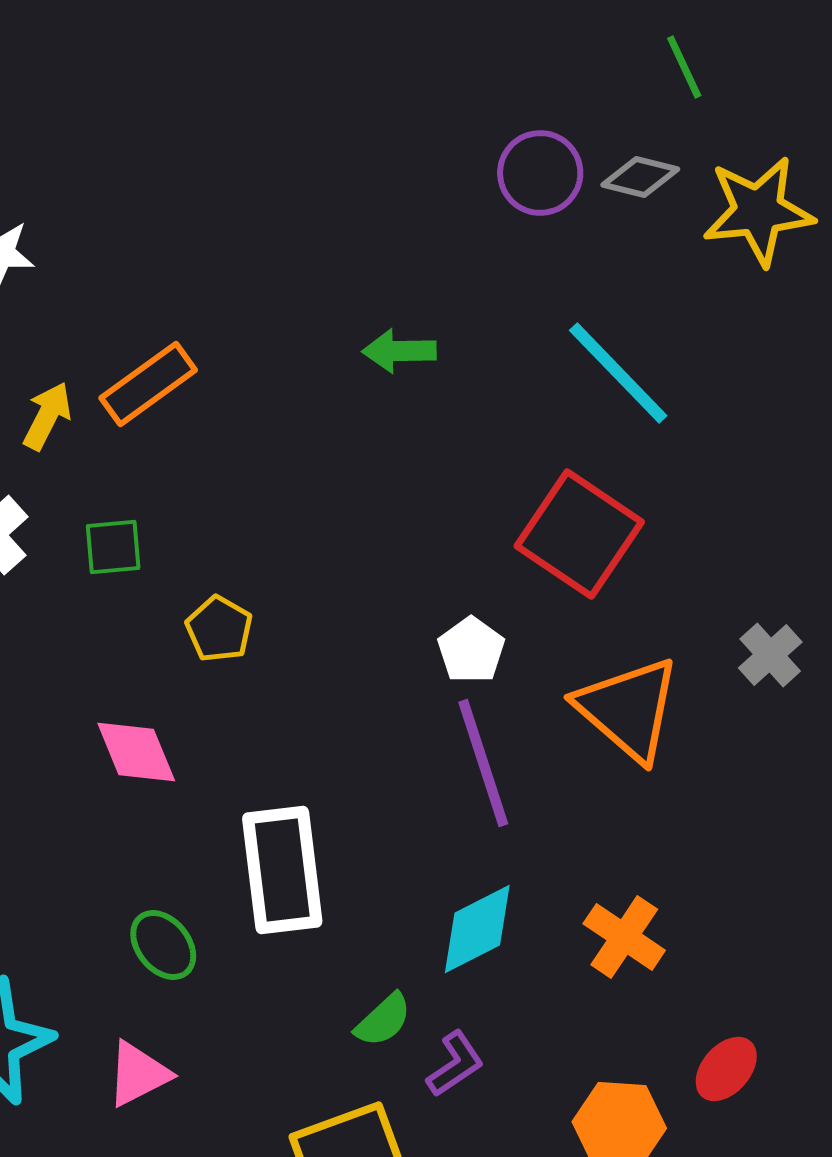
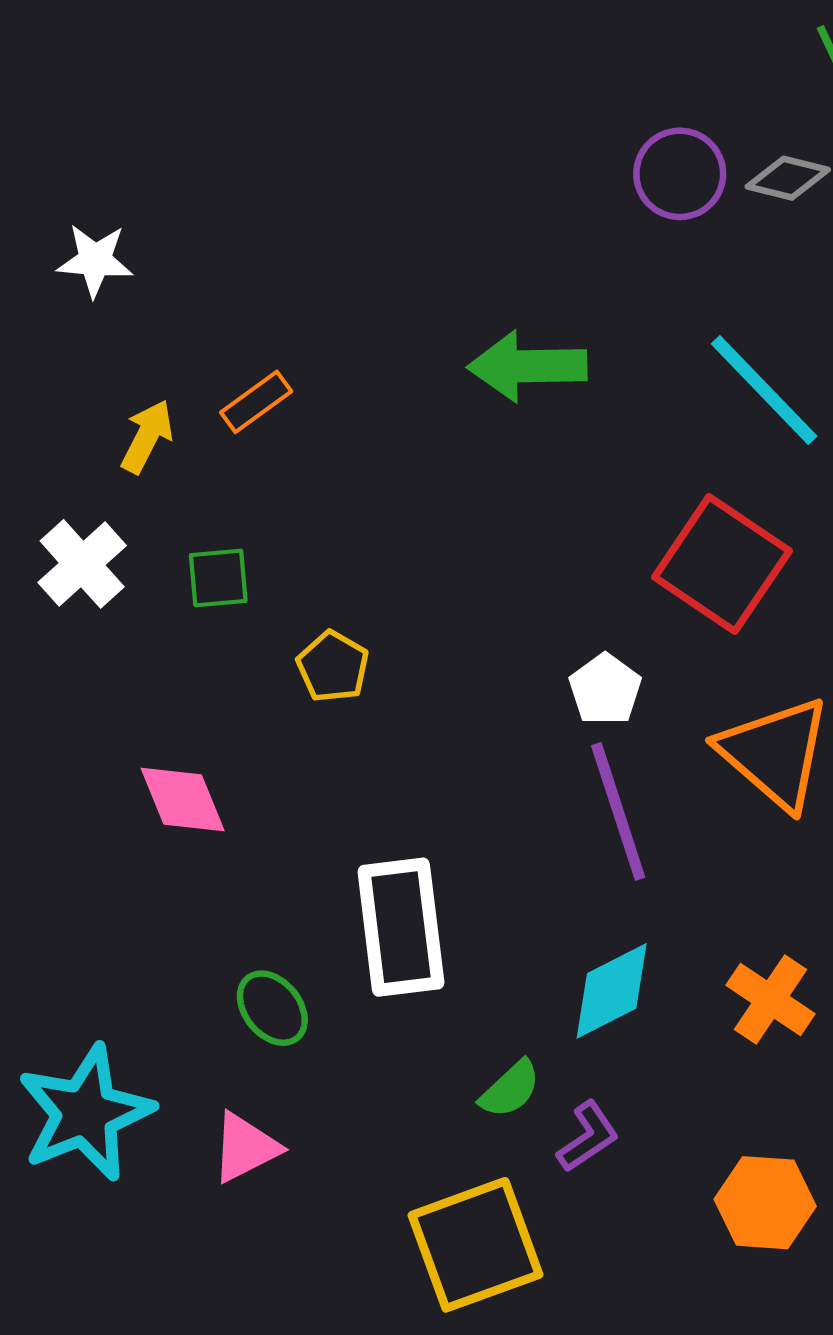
green arrow: (399, 351) -> (527, 366), size x1.5
orange rectangle: (148, 384) -> (256, 402), size x0.7
pink diamond: (136, 752) -> (183, 800), moved

